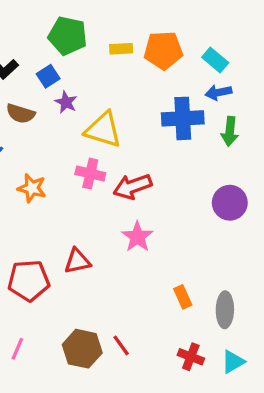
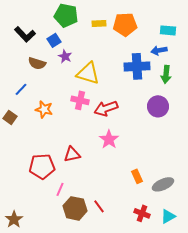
cyan rectangle: (215, 60) -> (168, 30), moved, turned -35
purple circle: (230, 203) -> (158, 106), moved
gray ellipse: (225, 310) -> (163, 184), turned 65
pink line: (17, 349) -> (60, 189), moved

